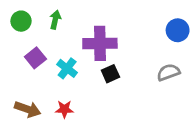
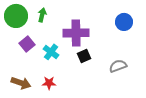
green circle: (21, 21) -> (16, 16), size x1.5
blue circle: (178, 30) -> (124, 22), moved
gray semicircle: (168, 72) -> (118, 66), moved

